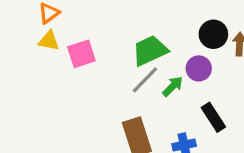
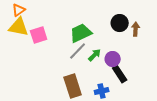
yellow triangle: (49, 41) -> (19, 27), size x1.5
purple circle: (199, 68) -> (113, 59), moved

